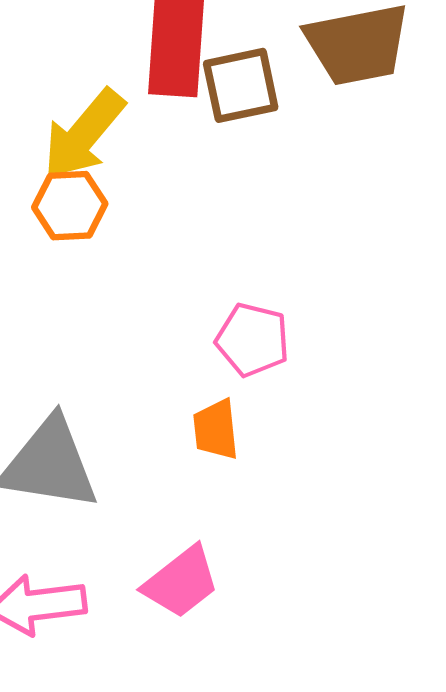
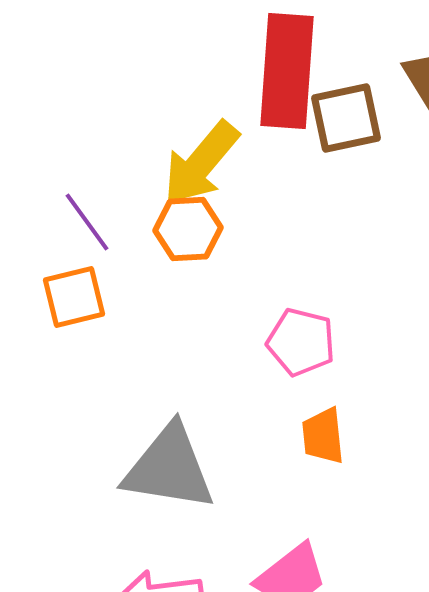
pink pentagon: (253, 340) -> (301, 342), moved

